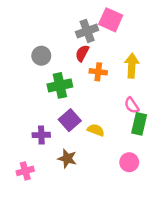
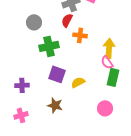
yellow arrow: (132, 66) -> (109, 48), moved
purple square: (70, 120) -> (57, 74), turned -30
yellow semicircle: (96, 130) -> (78, 82), turned -48
purple cross: (41, 135) -> (22, 85), moved

